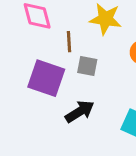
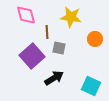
purple square: (46, 78) -> (32, 56), turned 30

